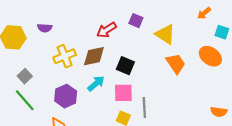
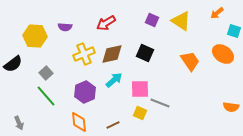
red arrow: (107, 30) -> (106, 23), moved
yellow triangle: (165, 34) -> (181, 21), moved
black square: (125, 66) -> (145, 53), moved
gray line: (144, 108) -> (160, 103), turned -66

